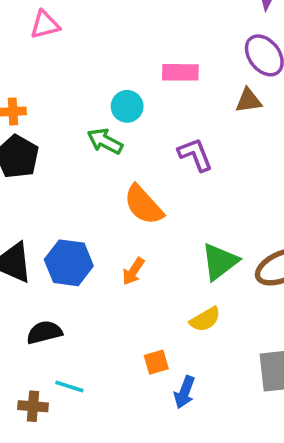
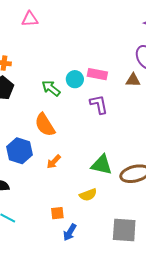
pink rectangle: (180, 72) -> (97, 74), moved
cyan circle: (127, 106) -> (75, 79), moved
orange semicircle: (144, 205) -> (45, 125), moved
green triangle: (220, 262) -> (102, 165), turned 40

